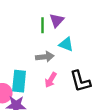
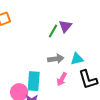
green line: (43, 25) -> (53, 31), turned 32
cyan triangle: (66, 44) -> (77, 59), moved, turned -32

